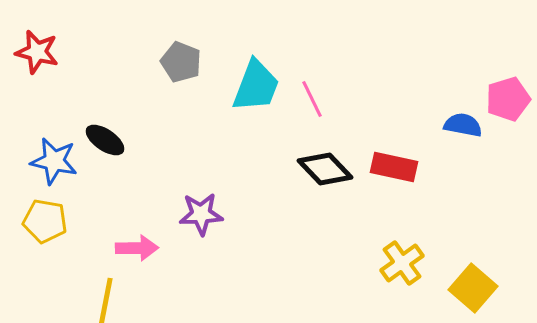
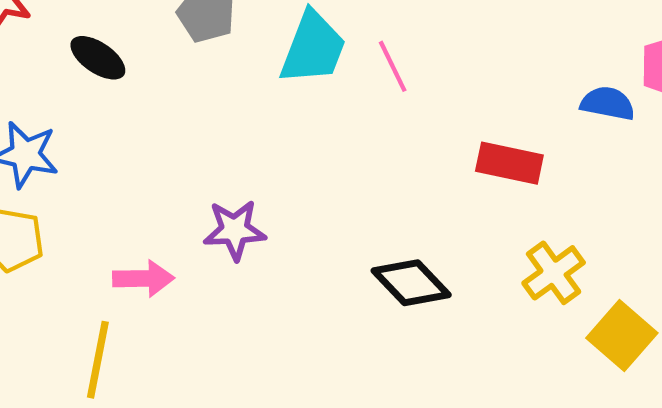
black ellipse: (105, 140) -> (98, 58), moved
black diamond: (325, 169) -> (411, 283), moved
yellow cross: (402, 263) -> (554, 273), moved

